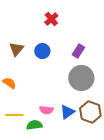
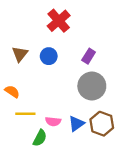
red cross: (51, 19) -> (59, 21), size x1.5
yellow line: (14, 115) -> (25, 114), moved
green semicircle: (34, 125) -> (40, 138), turned 126

